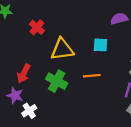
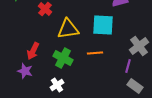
cyan square: (100, 45) -> (103, 25), size x1.6
white cross: (29, 111) -> (57, 85), moved

